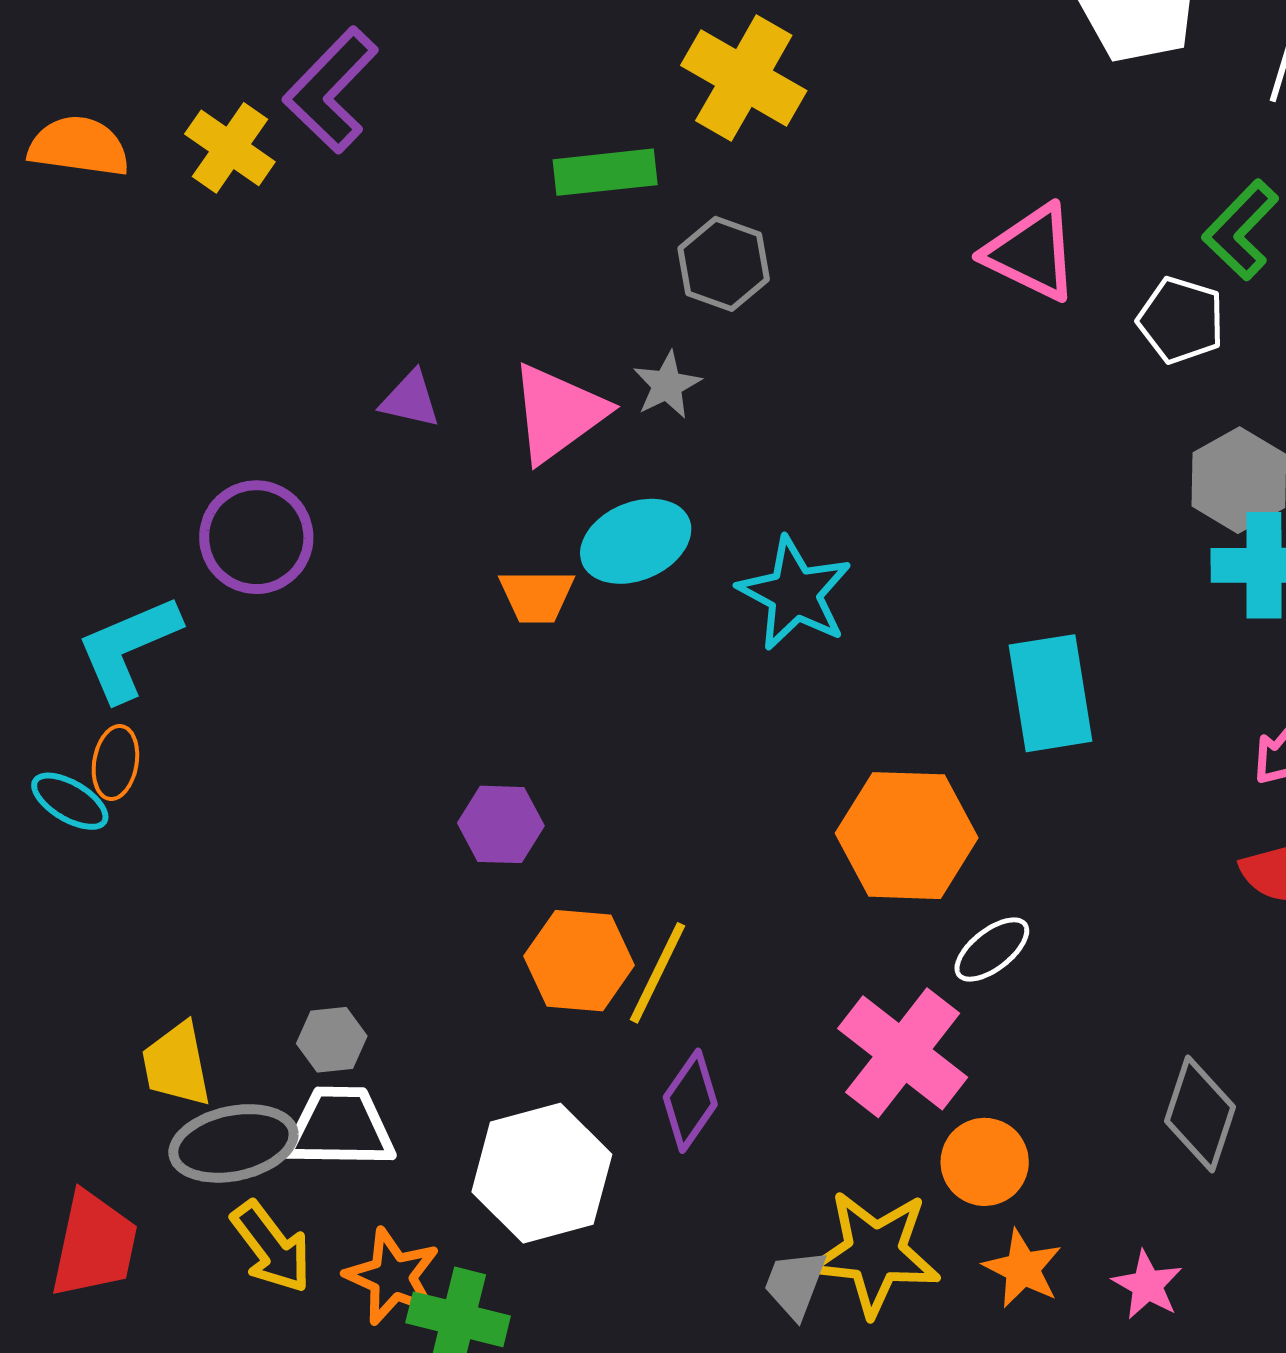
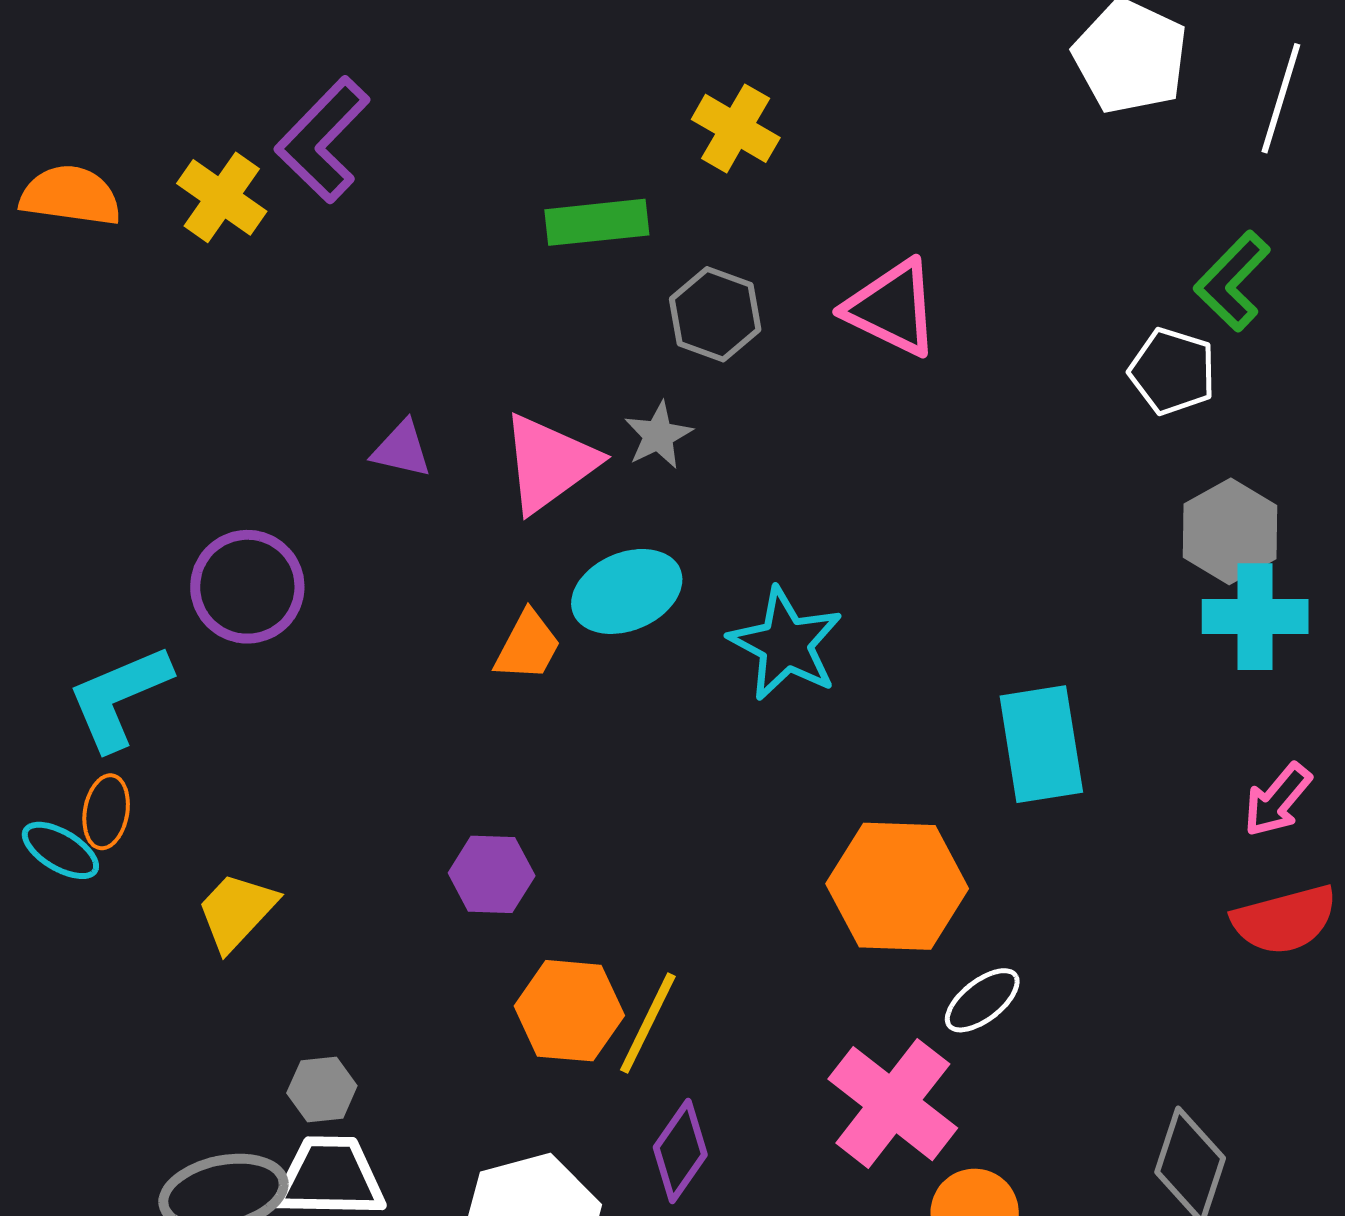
yellow cross: (744, 78) -> (736, 128), size x0.7
pink triangle: (1031, 253) -> (892, 308), moved
orange trapezoid: (537, 596) -> (528, 646), turned -62
yellow trapezoid: (177, 1064) -> (237, 911), moved, turned 54

